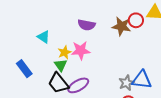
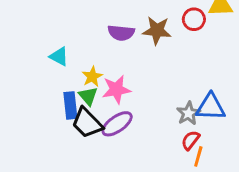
brown star: (121, 26) -> (157, 30), moved
pink star: (81, 51) -> (116, 90), moved
blue rectangle: (24, 69) -> (70, 105), moved, turned 36

